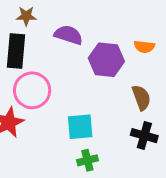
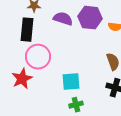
purple hexagon: (106, 60) -> (90, 18), moved

